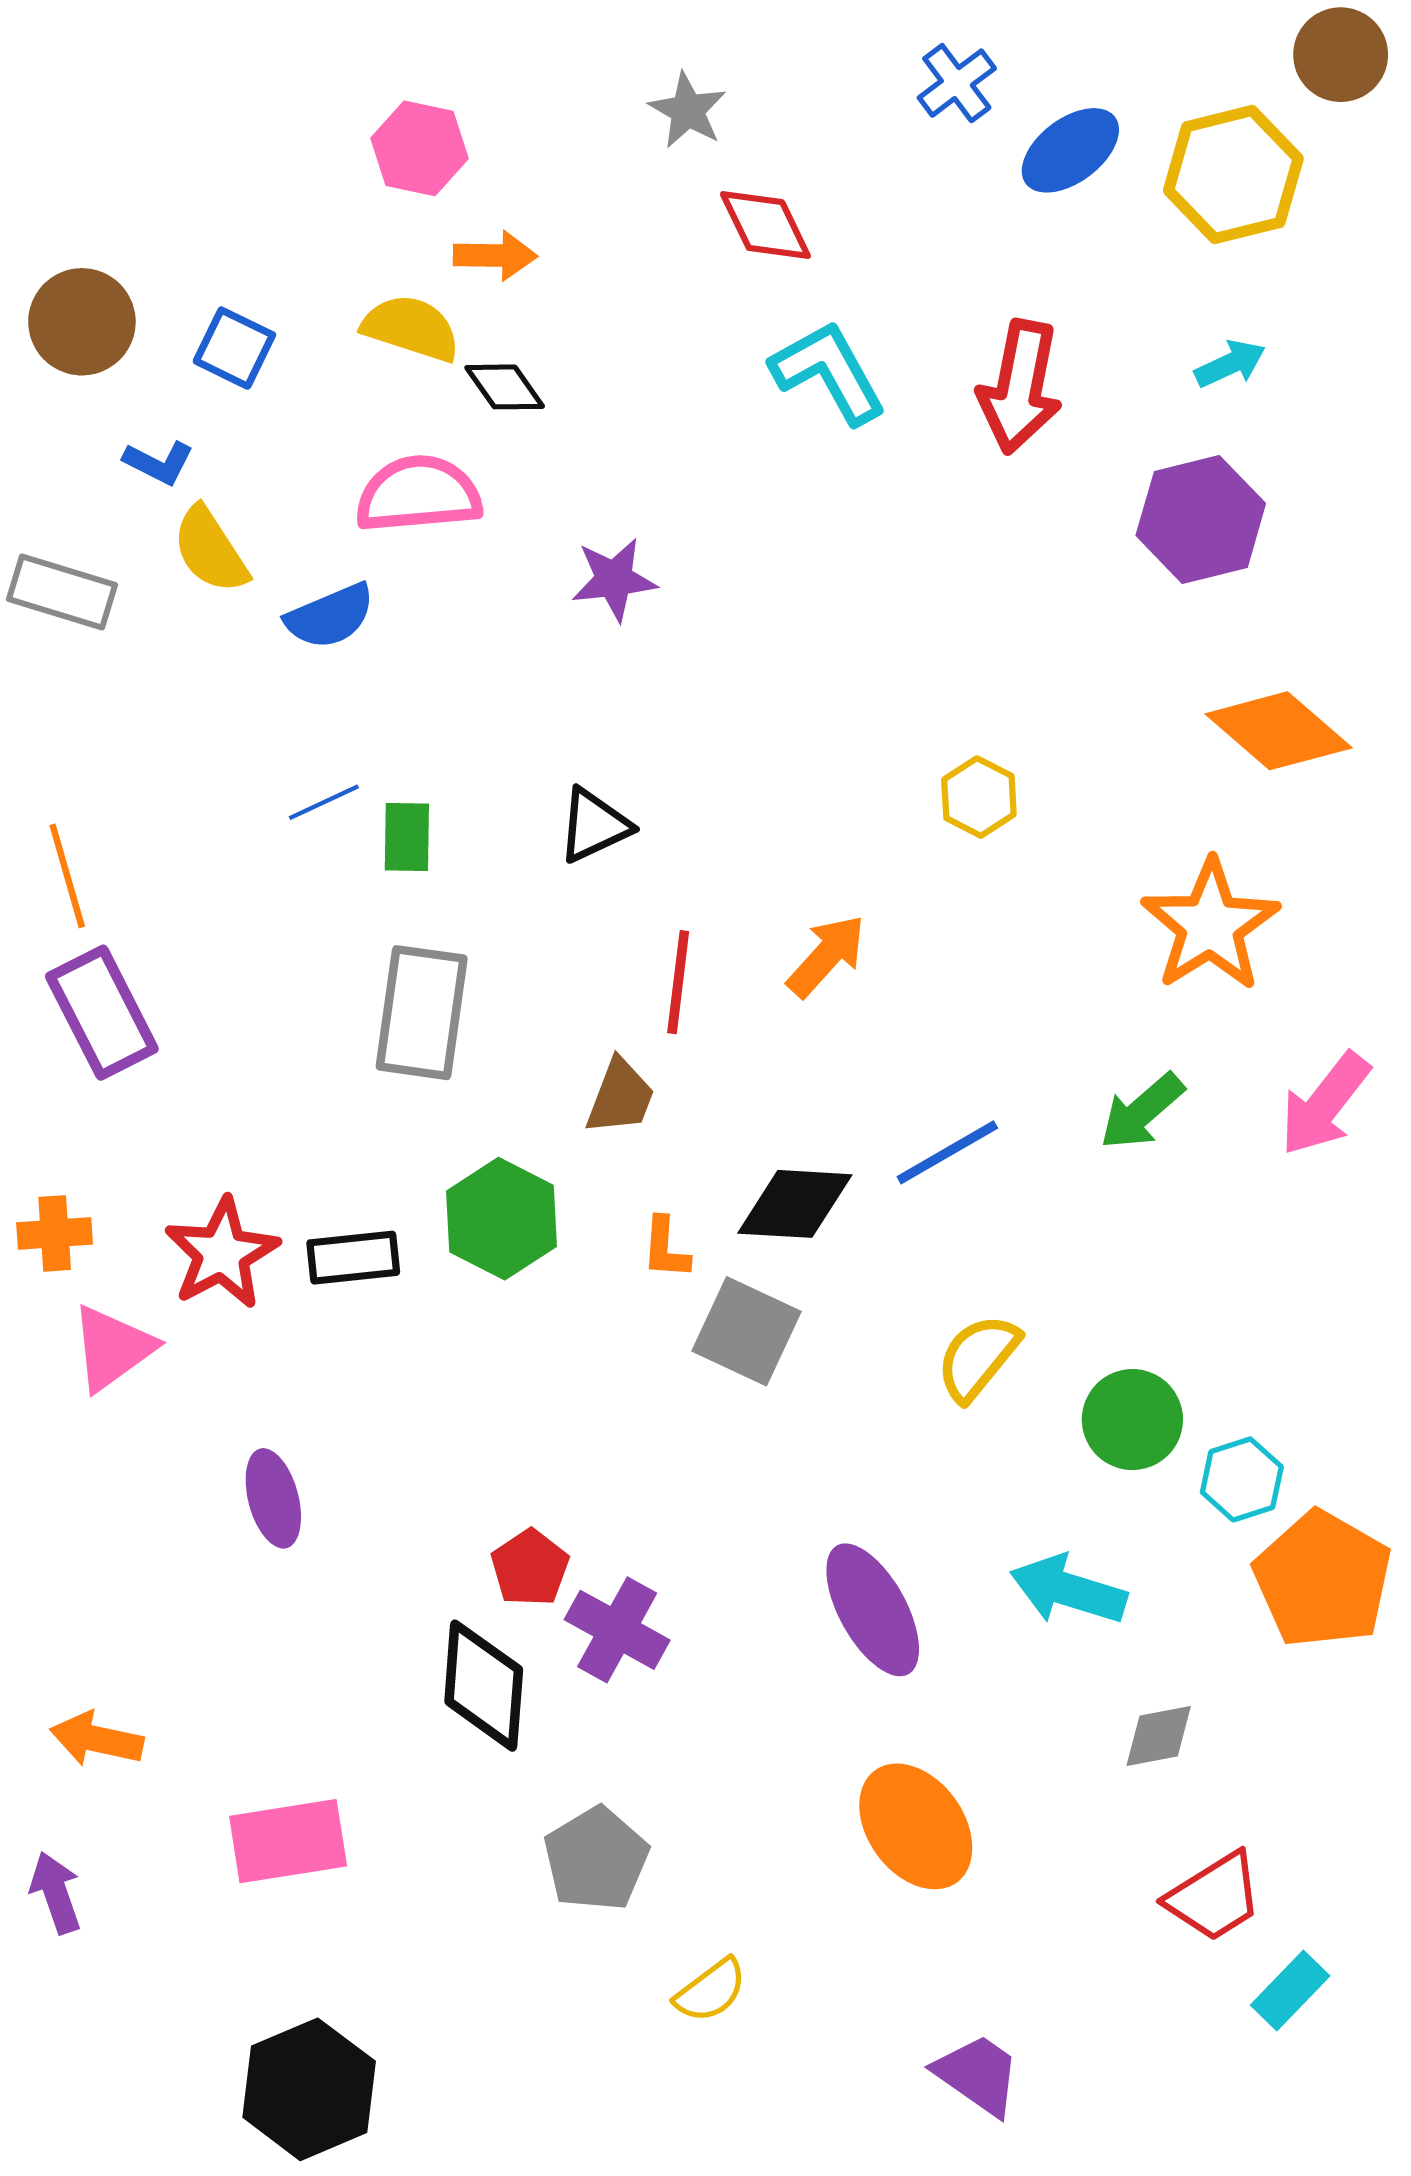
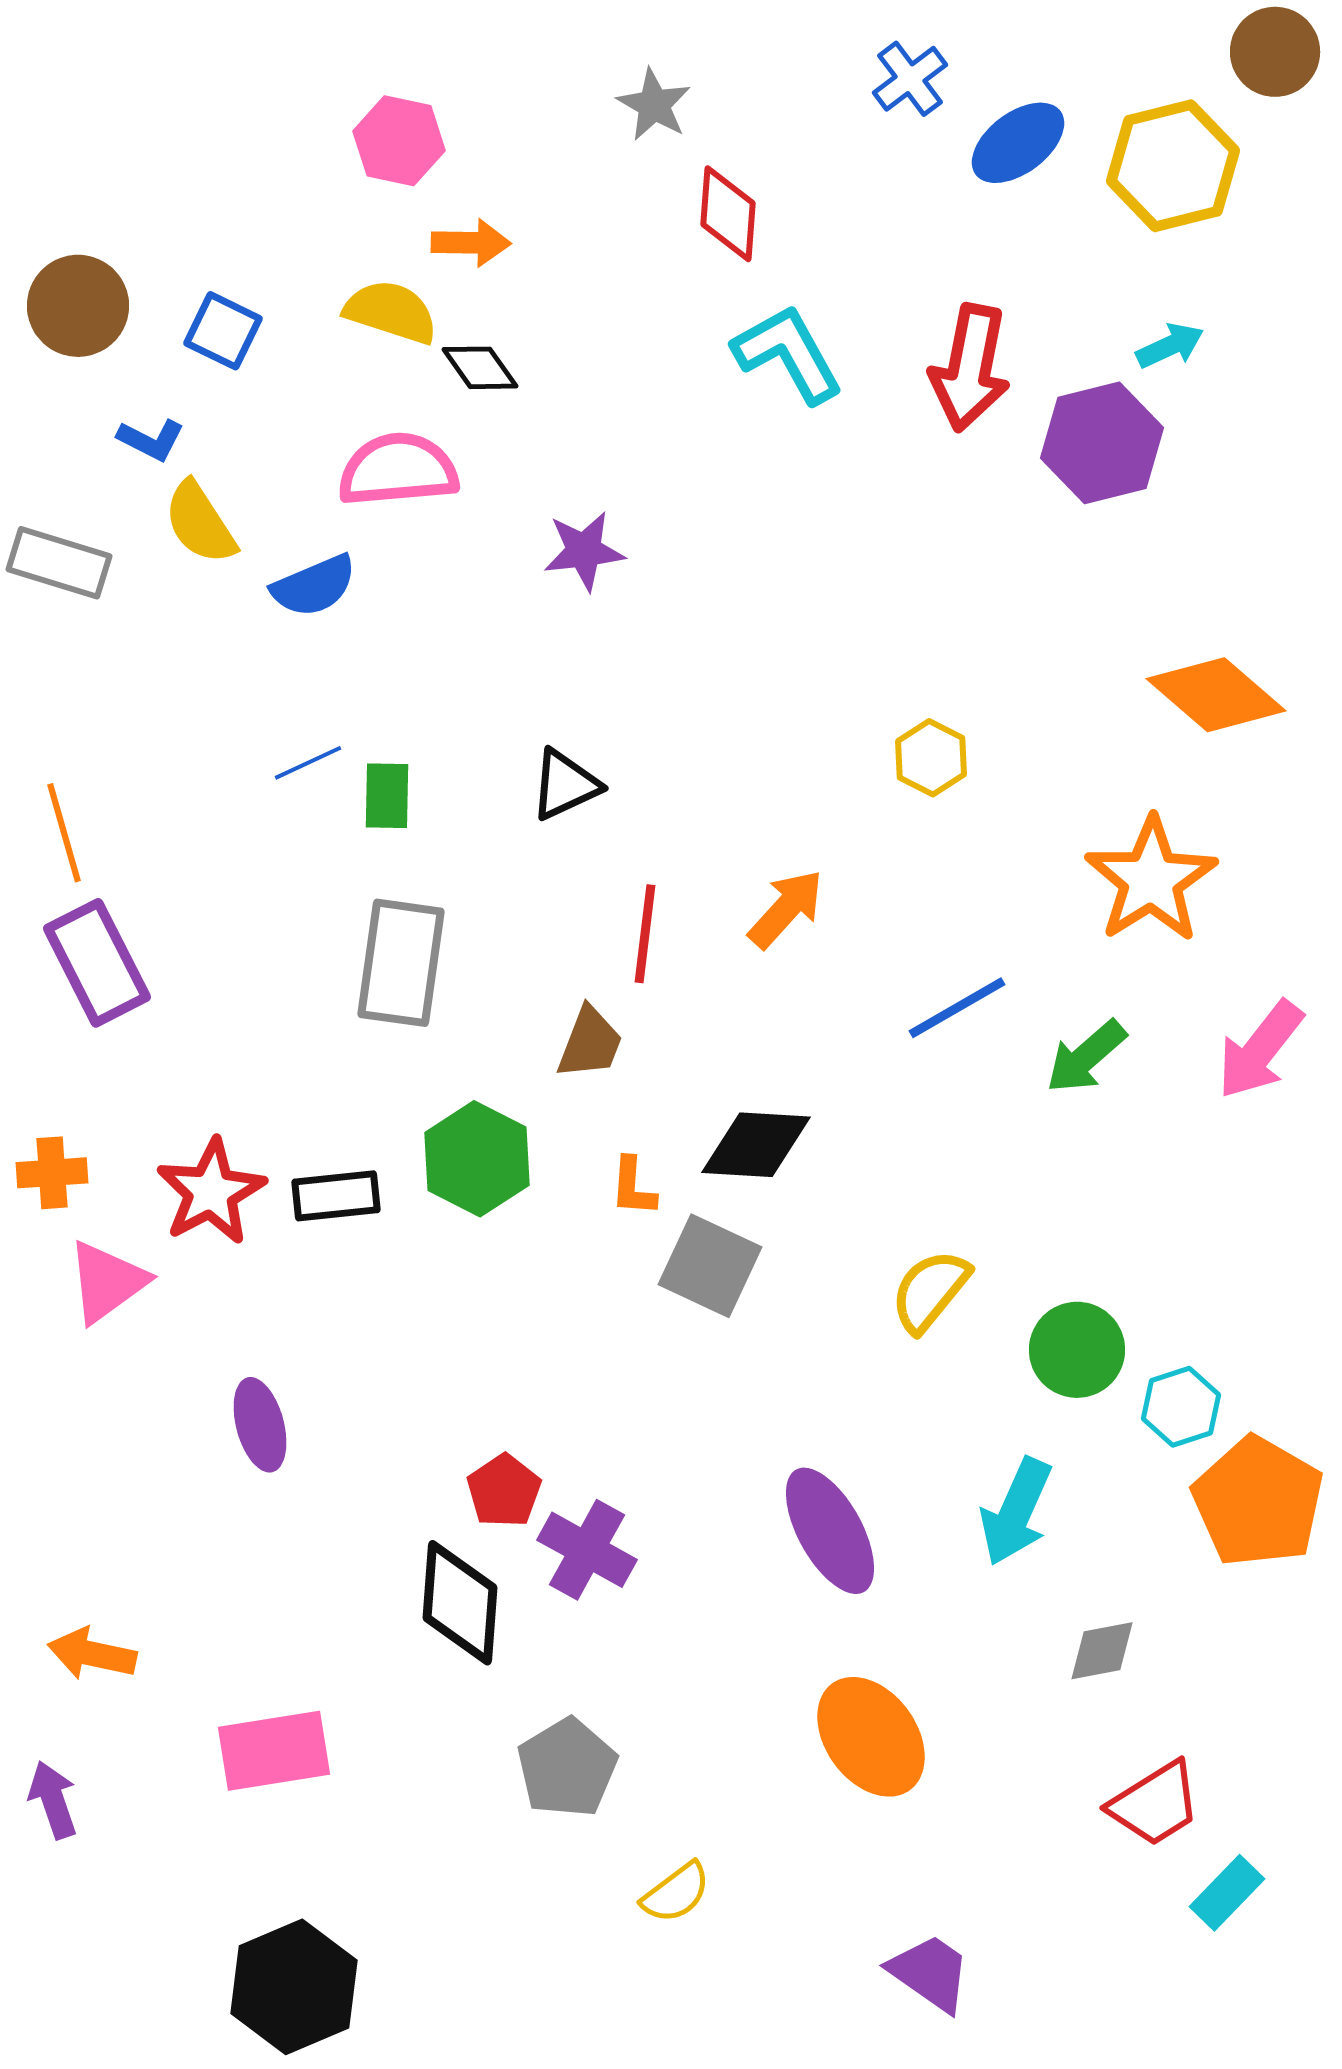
red diamond: (765, 225) -> (728, 214), turned 30
purple hexagon: (1201, 519) -> (1102, 443), moved
blue line: (947, 1152) -> (957, 1008), moved
cyan arrow: (1068, 1590) -> (1016, 1512), turned -83

